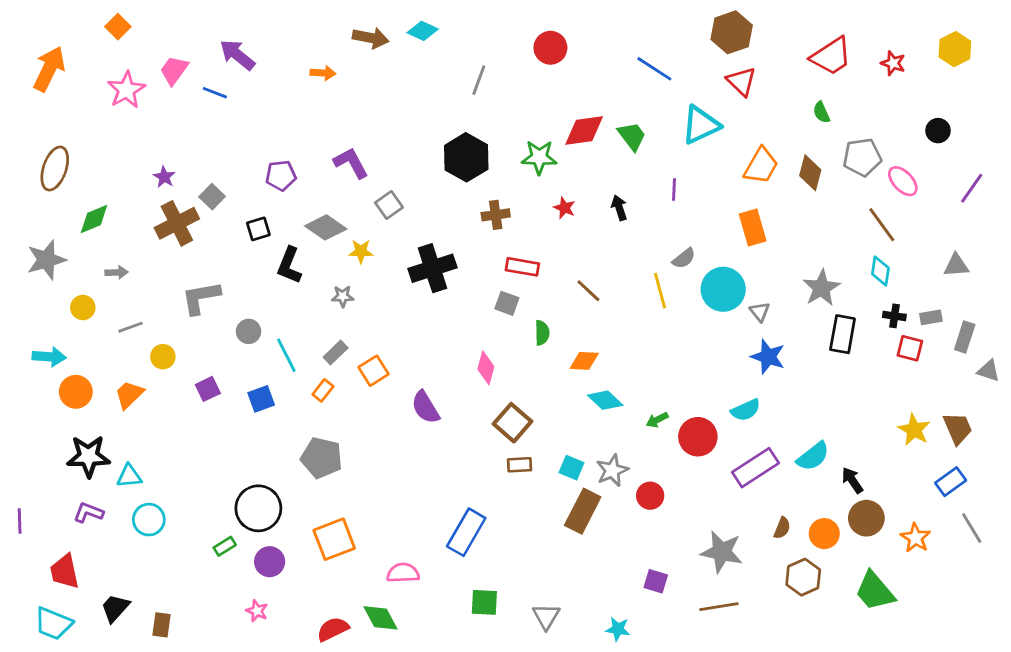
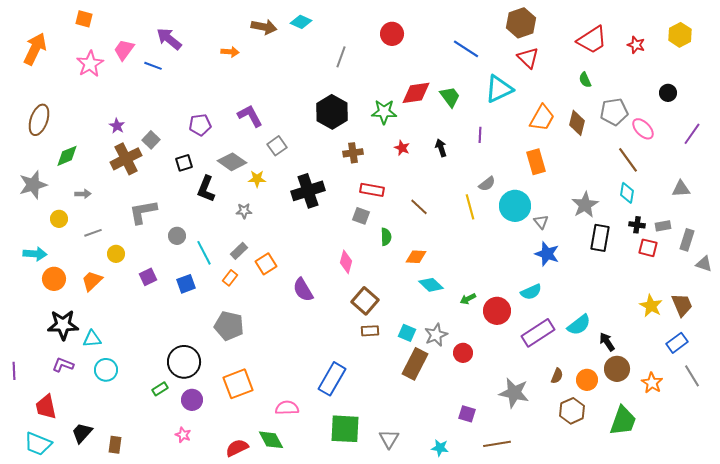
orange square: (118, 27) -> (84, 19), turned -30
green trapezoid: (875, 591) -> (623, 421), turned -120
green square: (484, 602) -> (345, 429), size x1.5
brown line: (719, 607) -> (497, 444), moved

